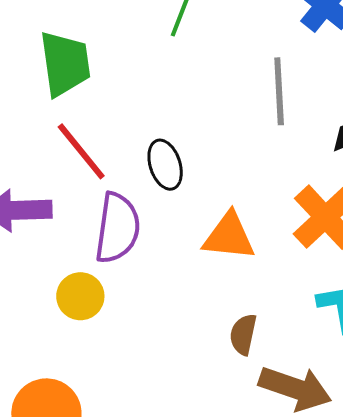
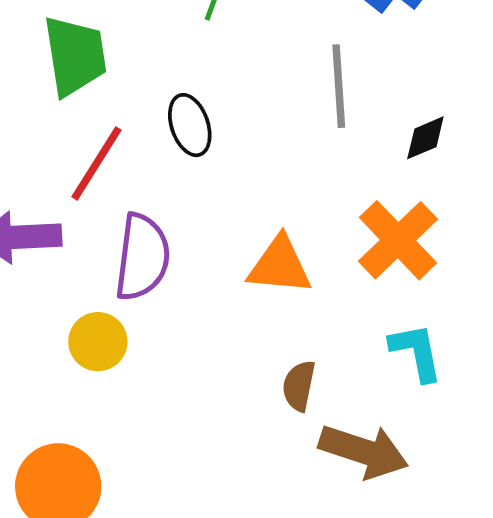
red line: (81, 151) -> (96, 163), turned 72
black ellipse: (165, 165) -> (190, 125), moved

